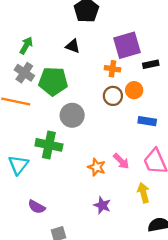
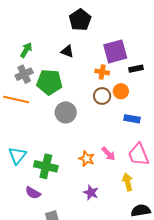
gray cross: (24, 73) -> (24, 74), turned 30
green cross: (49, 145) -> (46, 166), moved

